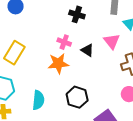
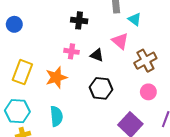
orange star: (58, 63) -> (56, 77), moved
black hexagon: (77, 97) -> (101, 88), moved

